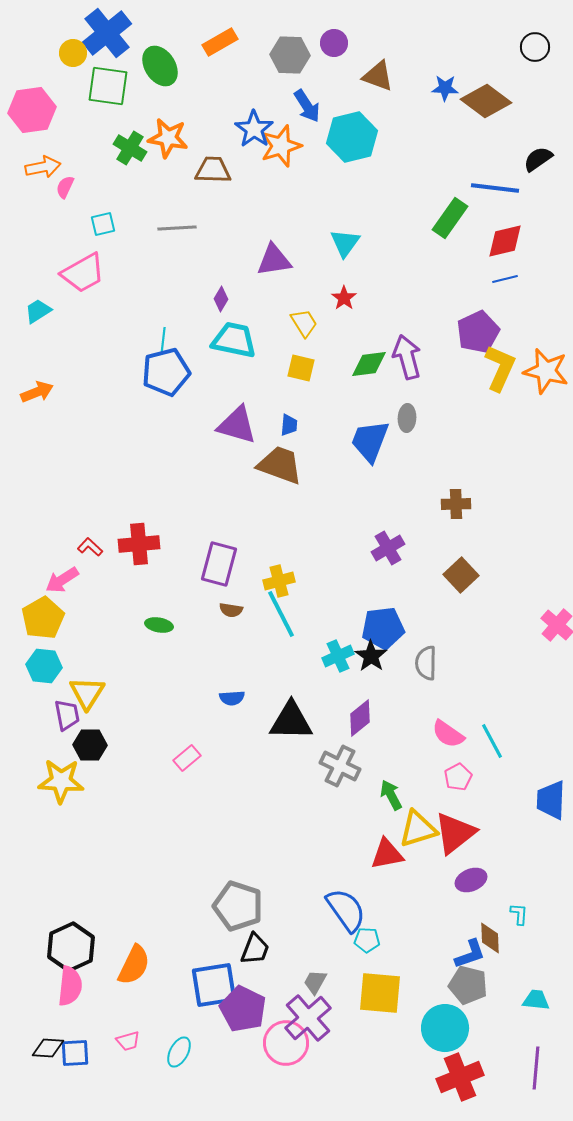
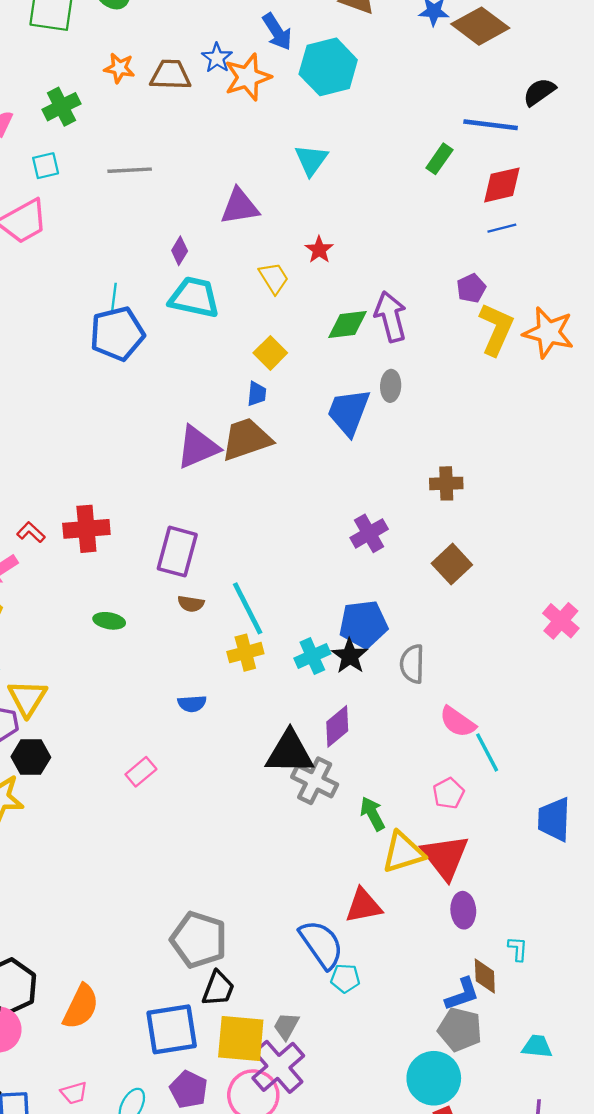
blue star: (254, 129) -> (217, 58), size x0.7
orange star: (168, 138) -> (119, 68), size x0.7
green cross: (130, 148) -> (61, 107), moved, turned 32
brown trapezoid: (213, 170) -> (170, 75), moved
green rectangle: (450, 218) -> (439, 159), size x0.7
cyan triangle: (345, 243) -> (311, 160), moved
purple pentagon: (478, 332) -> (471, 288), size x0.6
yellow square: (301, 368) -> (270, 353), moved, turned 32
purple triangle: (237, 425) -> (198, 447), moved, turned -39
brown trapezoid: (280, 465) -> (246, 439), turned -39
yellow cross: (279, 581) -> (245, 653), moved
black triangle: (291, 721) -> (290, 752), moved
pink semicircle: (448, 734) -> (458, 722), moved
red triangle: (455, 833) -> (445, 857), turned -30
red triangle: (387, 854) -> (363, 906), moved
purple ellipse: (471, 880) -> (463, 910), turned -72
yellow square: (380, 993) -> (241, 1038), moved
purple pentagon: (243, 1009) -> (189, 1090), moved, size x0.7

